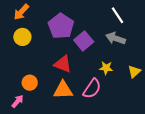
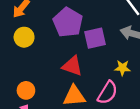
purple square: (84, 41) -> (95, 38), turned 30
orange circle: (30, 83) -> (26, 90), moved

